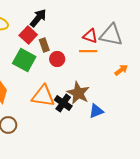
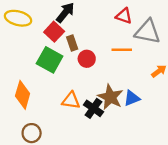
red triangle: (90, 36) -> (124, 16), moved
orange triangle: (43, 96) -> (71, 100), size x0.7
blue triangle: (96, 111) -> (132, 98), moved

